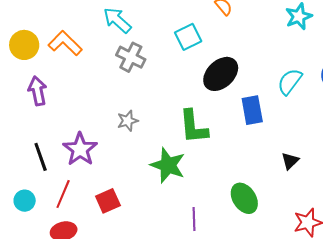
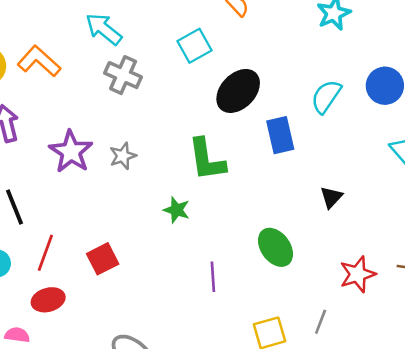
purple star: (80, 149) -> (71, 152), moved
green star: (168, 165) -> (177, 210), size x0.6

